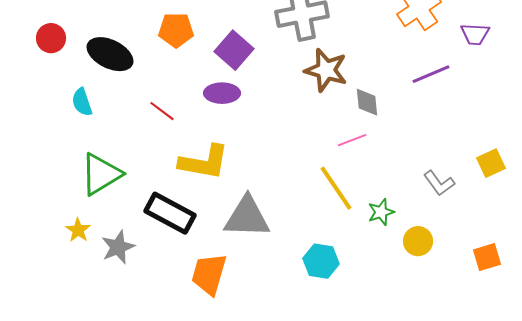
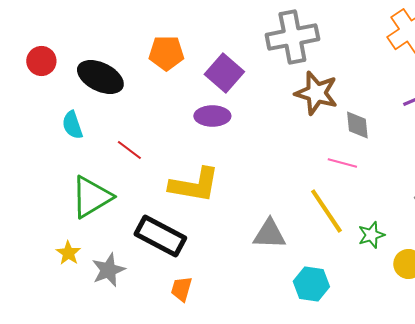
red line: (162, 111) -> (129, 150), moved
pink line: (352, 140) -> (342, 163), turned 36
gray triangle: (247, 217) -> (269, 234), moved, size x0.7
orange trapezoid: (209, 274) -> (181, 289), moved, size x0.6

